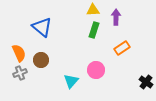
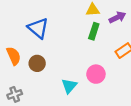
purple arrow: (116, 17) -> (117, 17), turned 63
gray cross: (20, 73) -> (15, 94), moved

